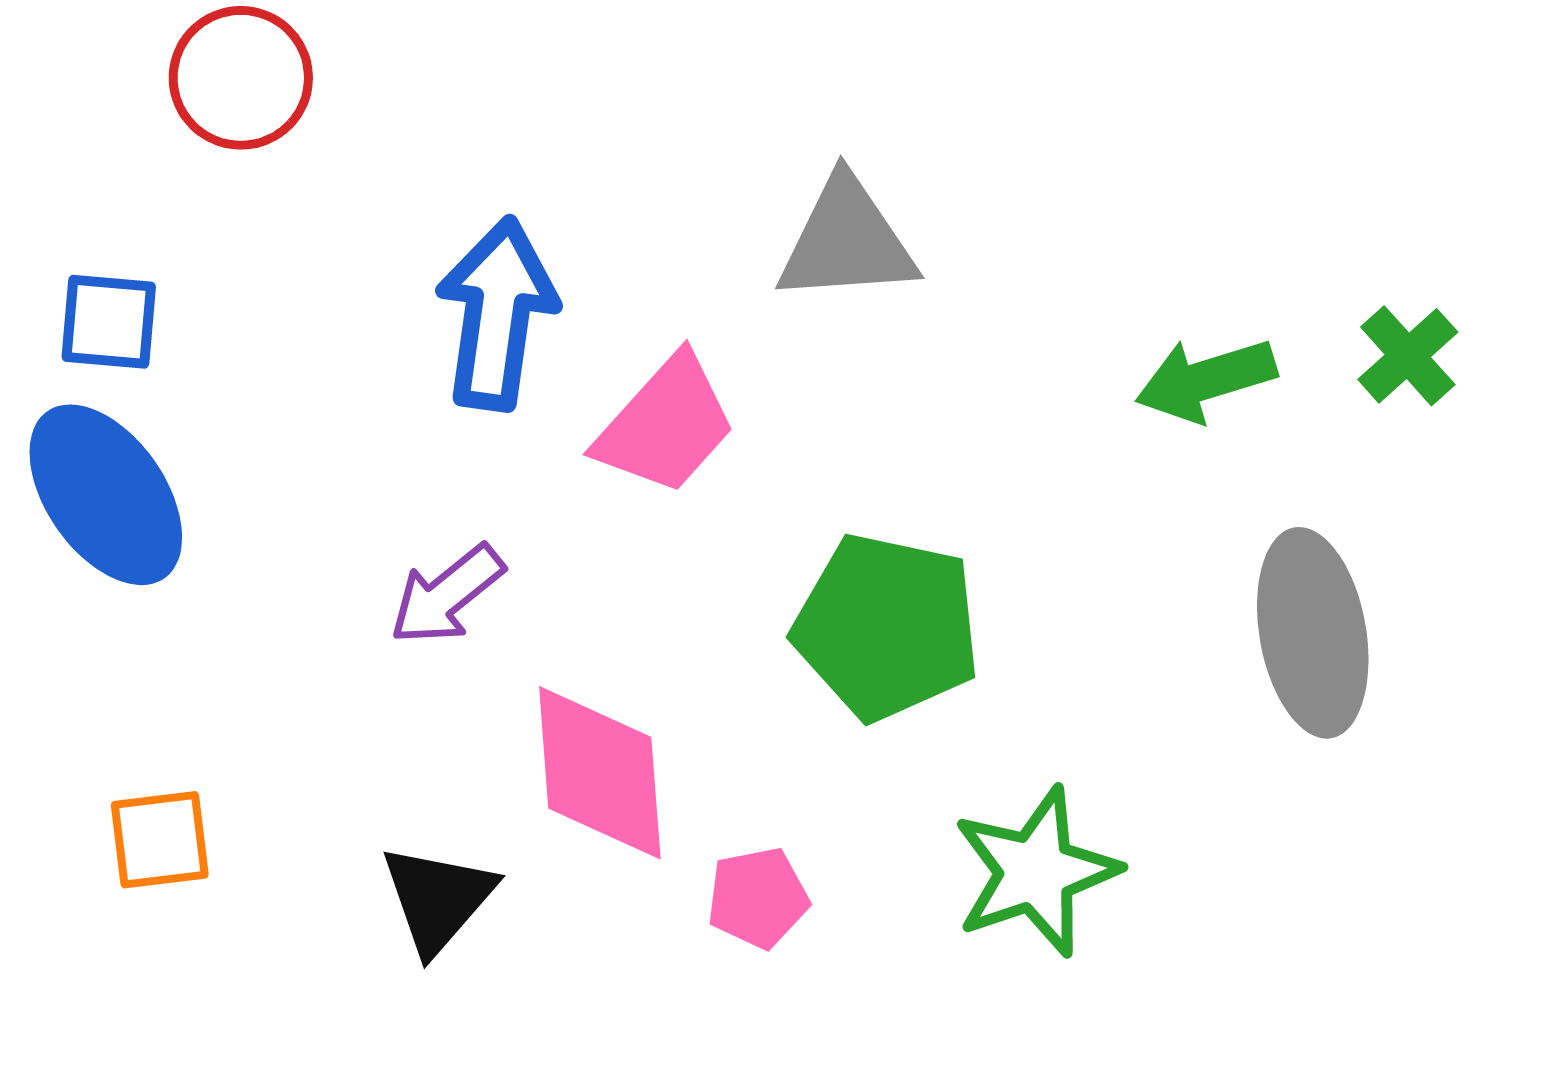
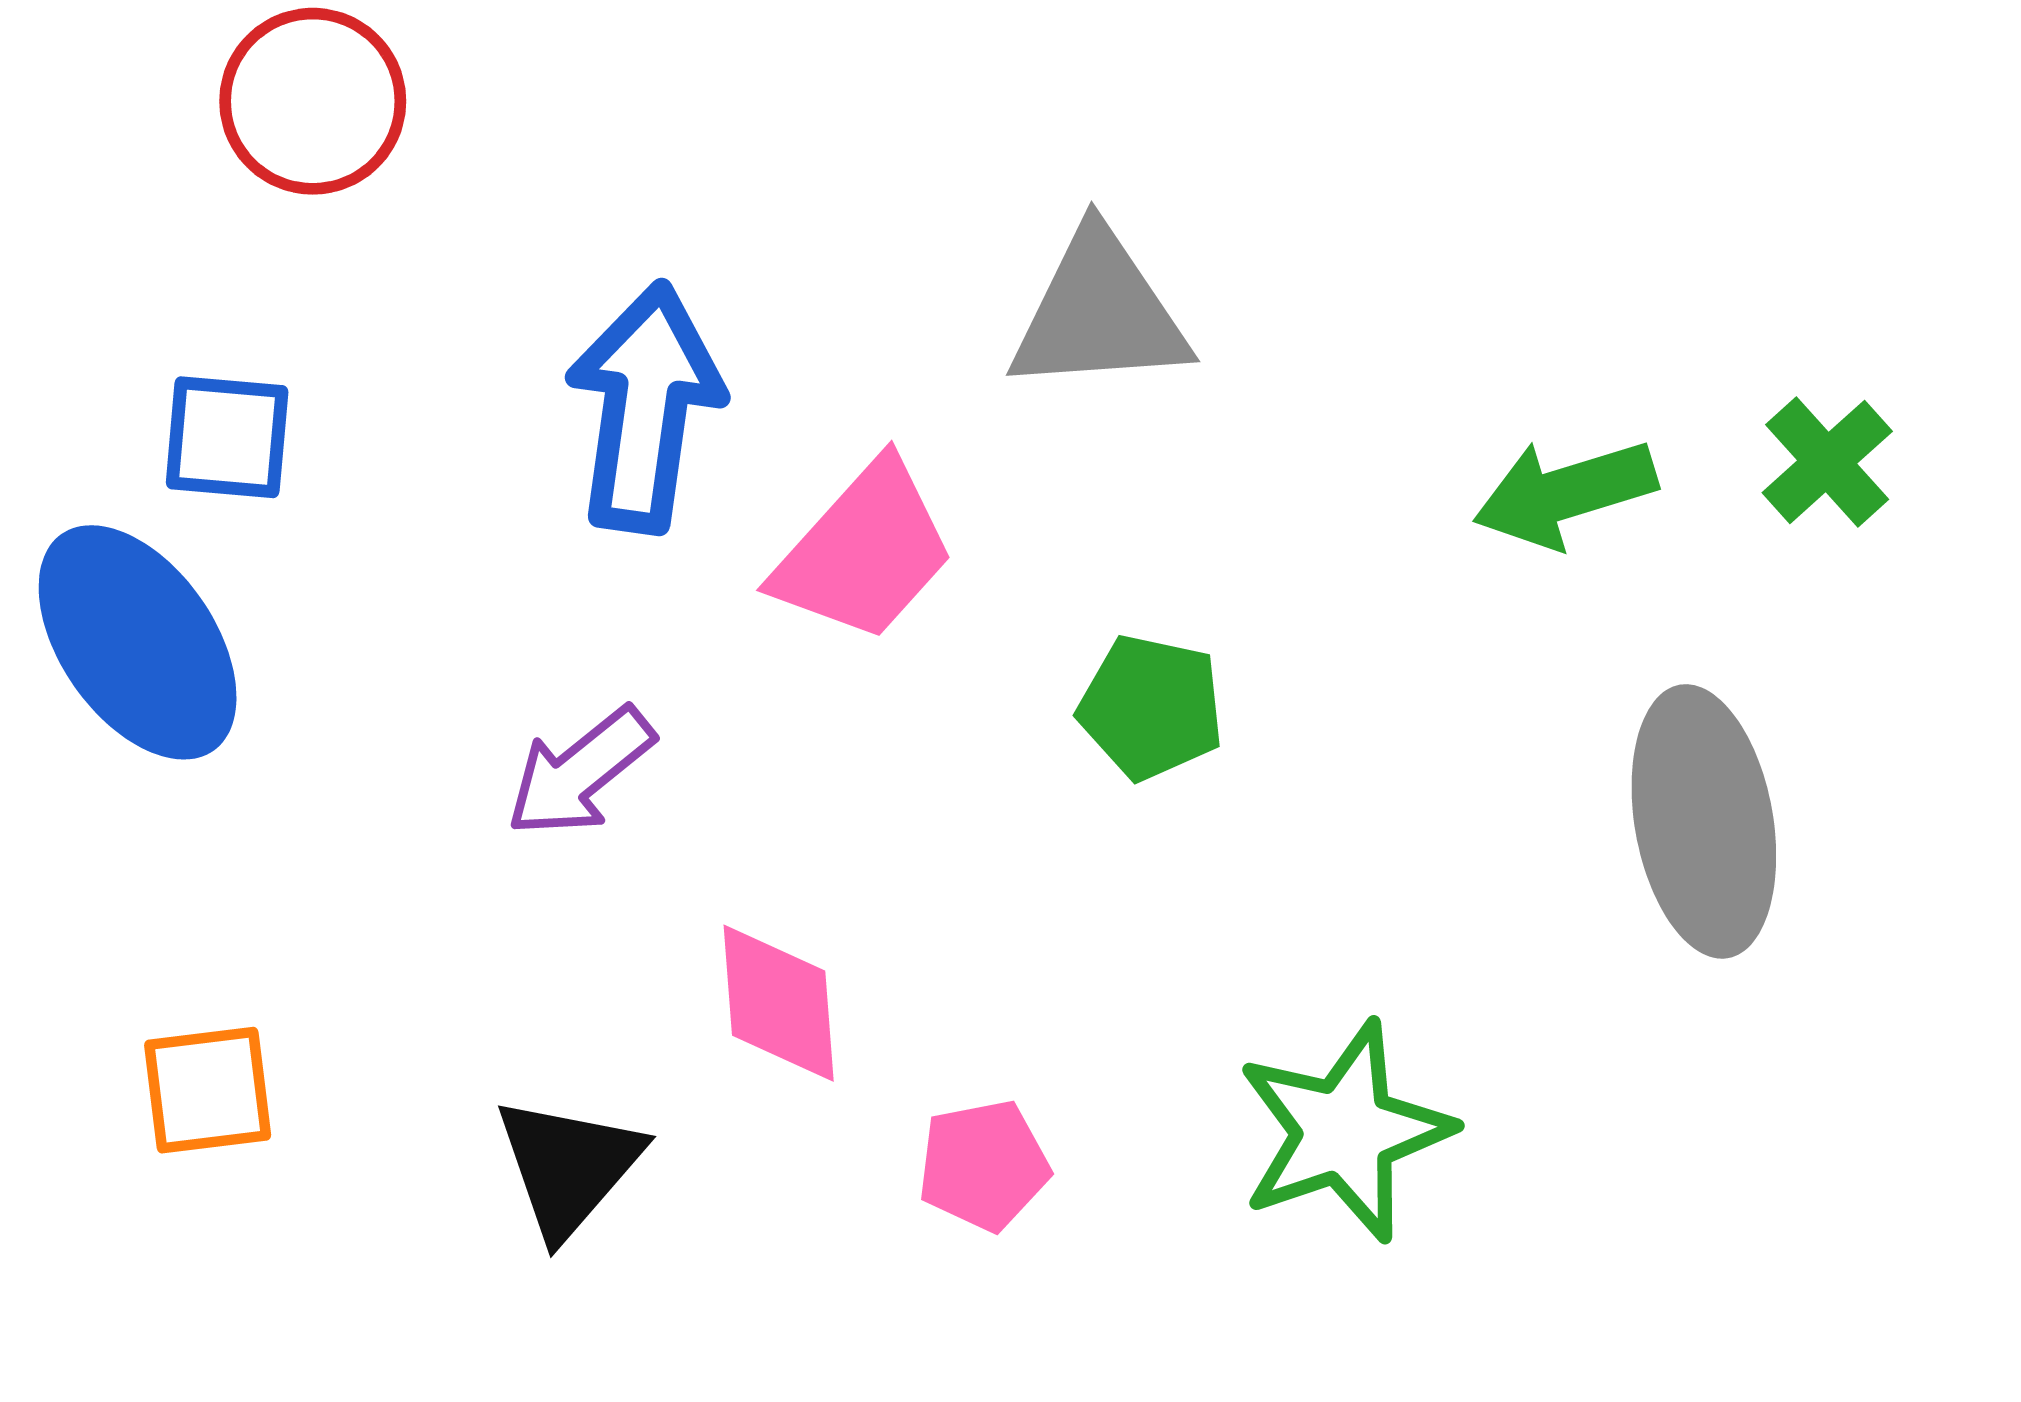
blue square: (109, 322) -> (227, 437), moved
green pentagon: (887, 627) -> (1151, 707), moved, size x0.6
pink diamond: (600, 773) -> (779, 1003), size x0.7

